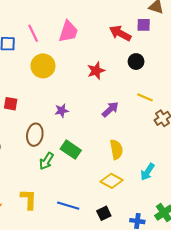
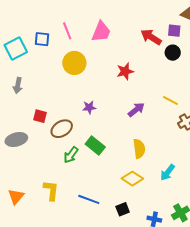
black circle: (136, 62) -> (173, 53), moved
red square: (11, 104) -> (40, 116), moved
brown ellipse: (35, 135) -> (62, 129), turned 45

